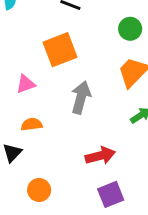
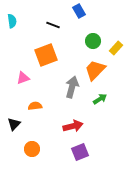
gray arrow: (81, 97) -> (72, 87), moved
orange semicircle: (32, 124) -> (35, 106), moved

